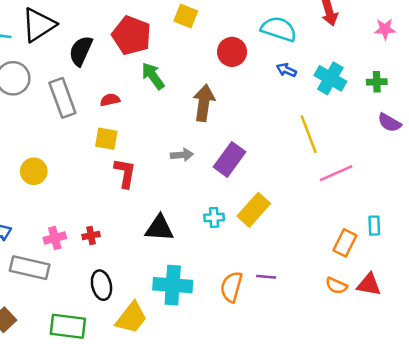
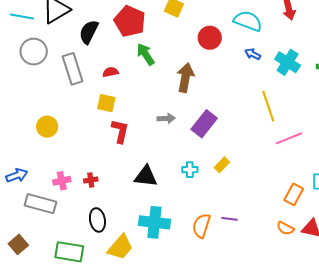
yellow rectangle: (254, 210) -> (222, 165), size x0.6

